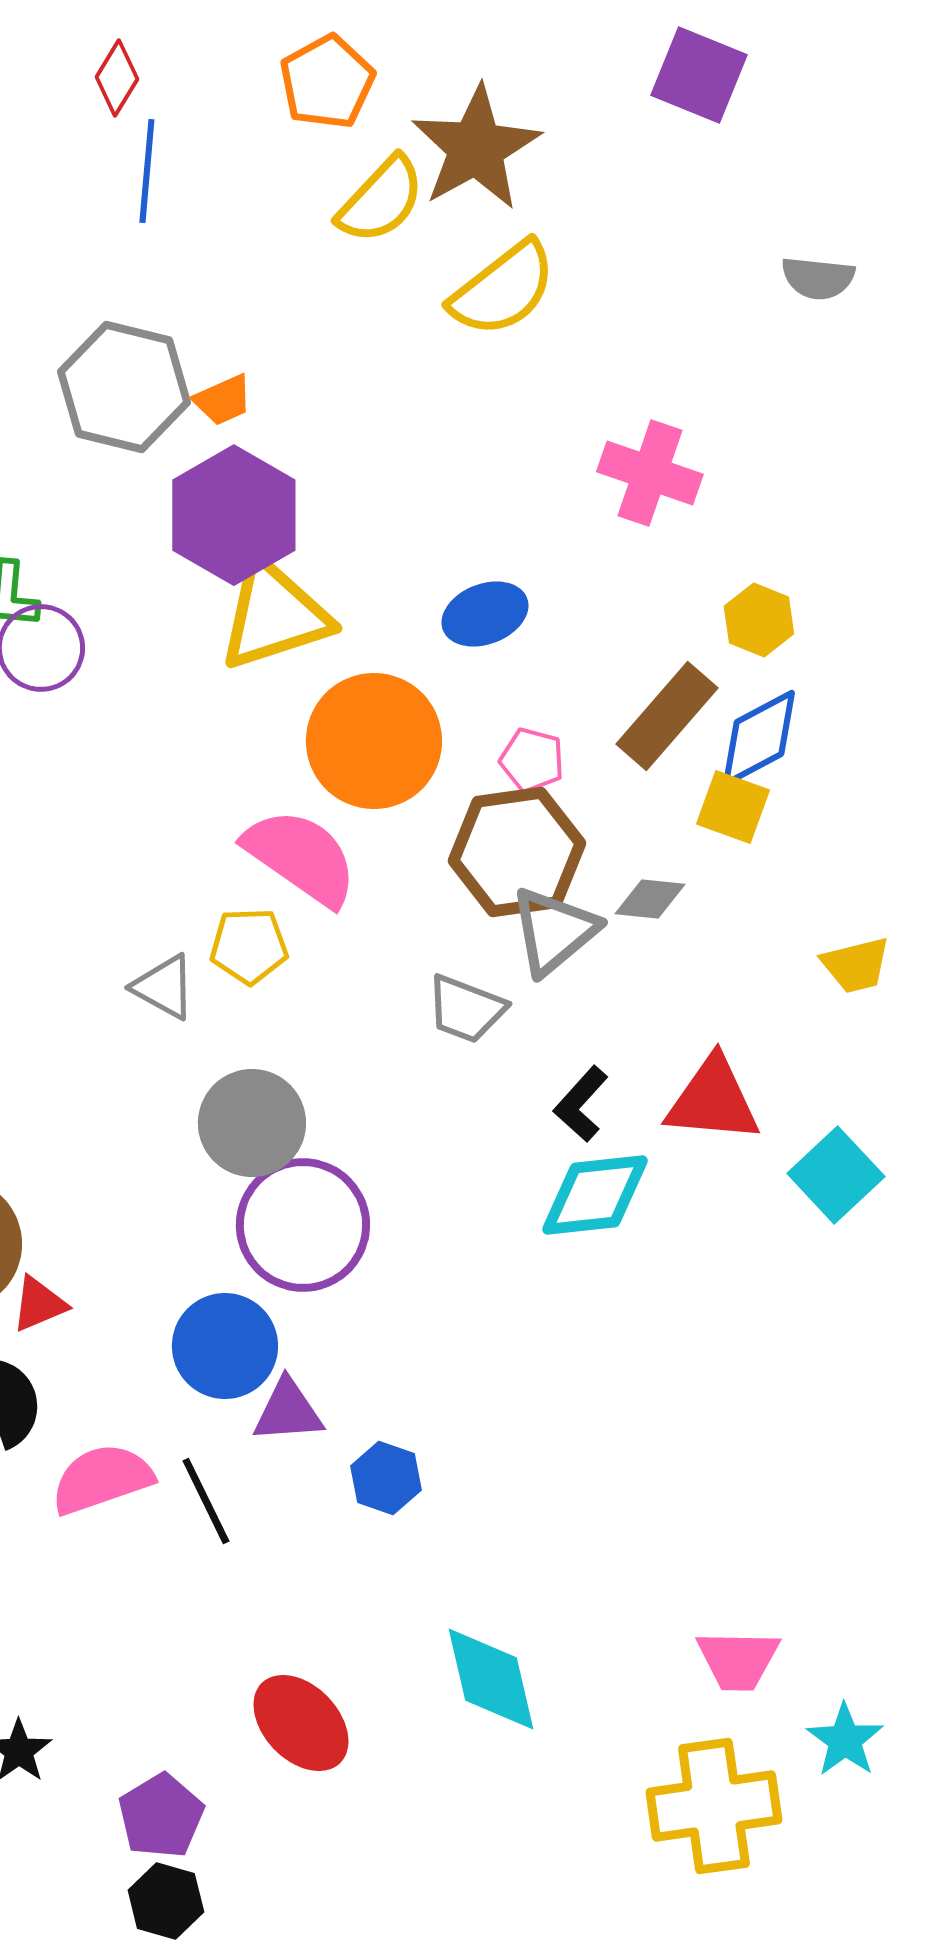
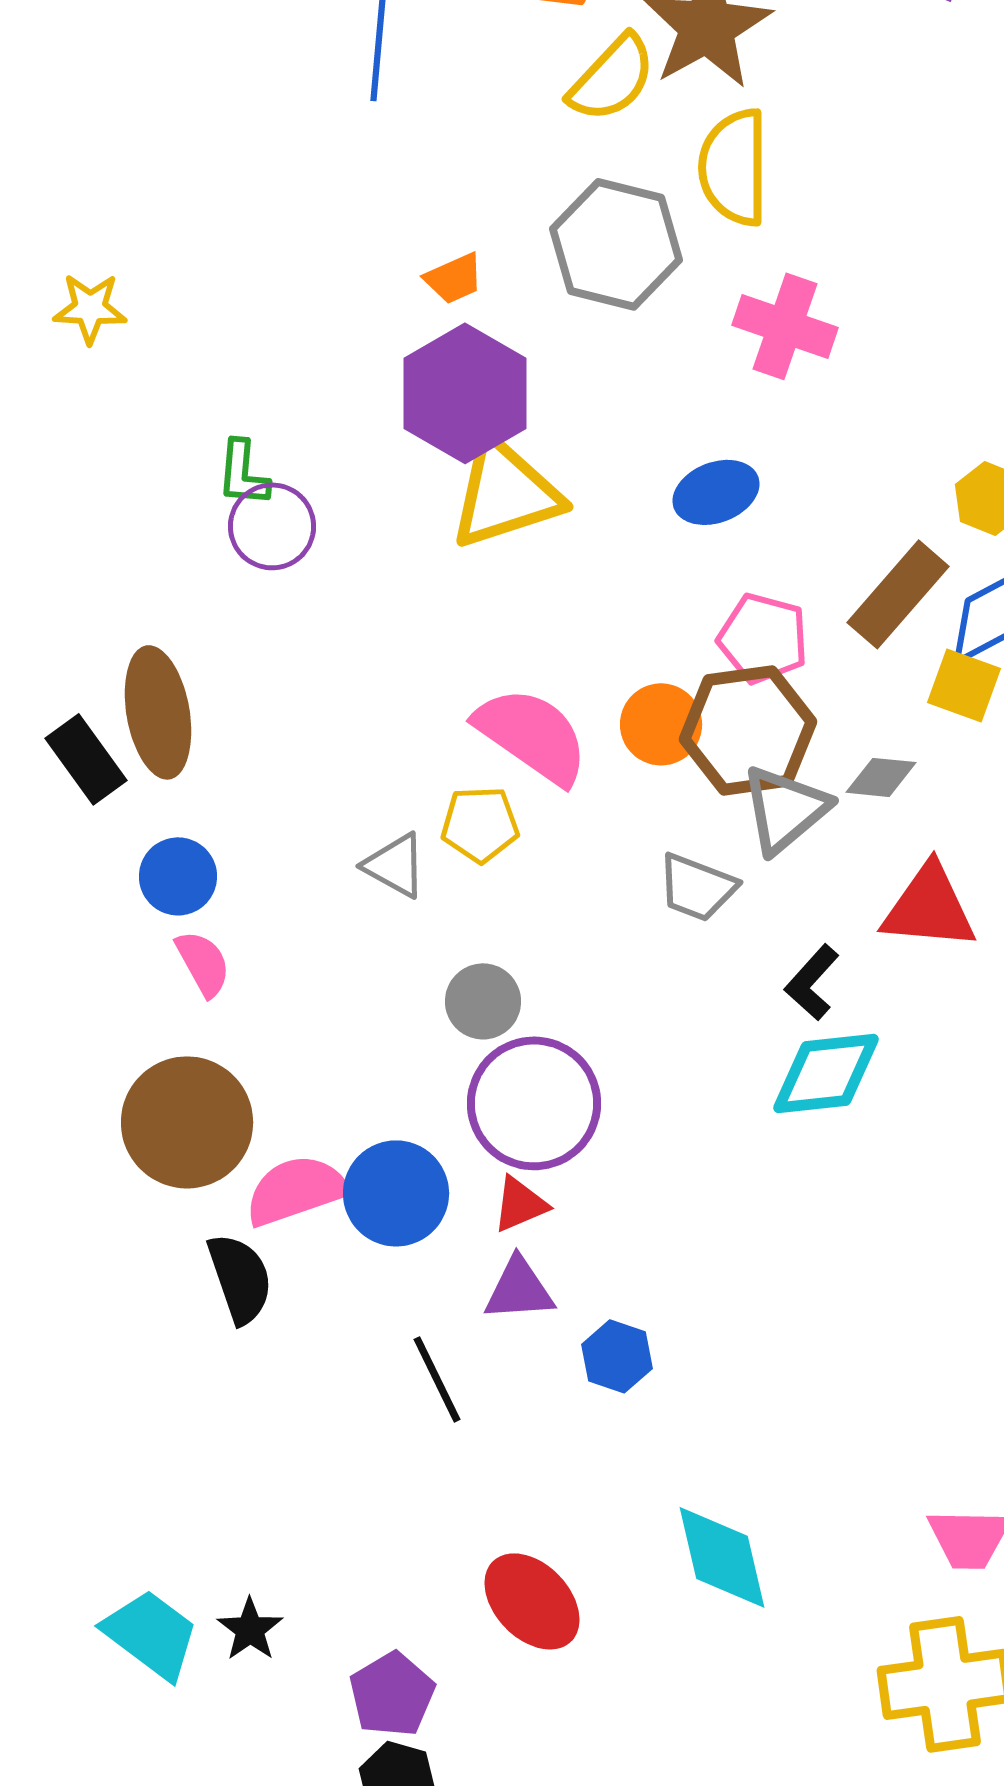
yellow semicircle: (503, 289) -> (734, 167), turned 128
gray hexagon: (124, 387) -> (616, 244), moved
pink cross: (650, 473) -> (785, 326), moved
orange circle: (374, 741) -> (661, 724), moved, size x0.6
pink pentagon: (532, 760) -> (763, 638), size x1.4
red triangle: (713, 1100) -> (929, 907), moved
gray circle: (252, 1123) -> (483, 1001), size x0.7
red triangle: (39, 1304) -> (520, 1204), moved
blue circle: (225, 1346) -> (396, 1193), moved
pink semicircle: (102, 1479) -> (296, 1190), moved

